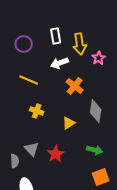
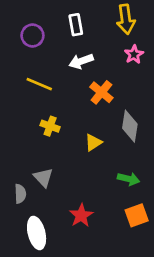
yellow arrow: (80, 44) -> (126, 19), moved
red star: (56, 154) -> (81, 215), moved

